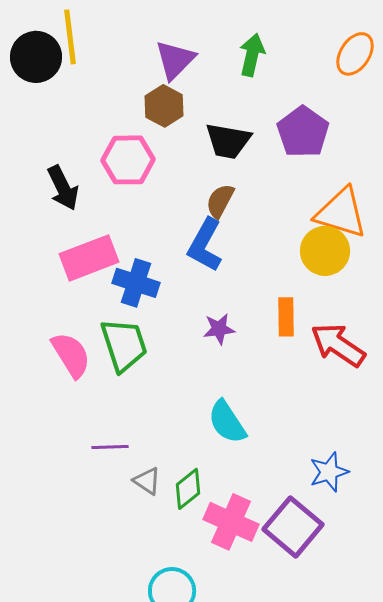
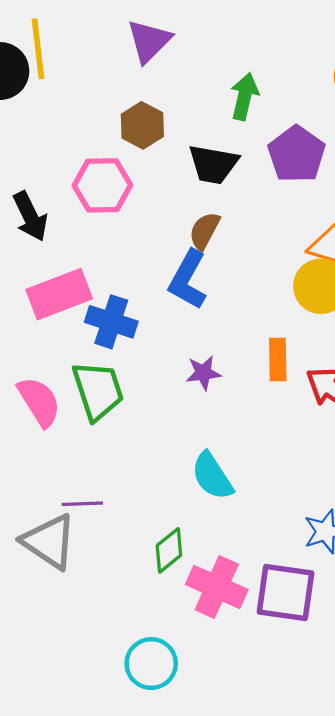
green arrow: (252, 55) -> (244, 97), moved
purple triangle: (175, 60) -> (149, 41), moved
gray triangle: (147, 481) -> (49, 541), moved, size x1.8
purple square: (293, 527) -> (285, 593), turned -32

